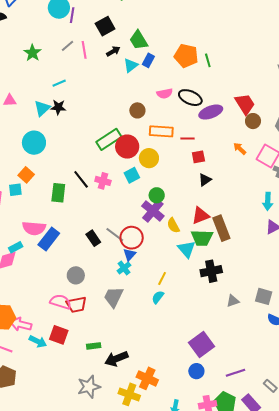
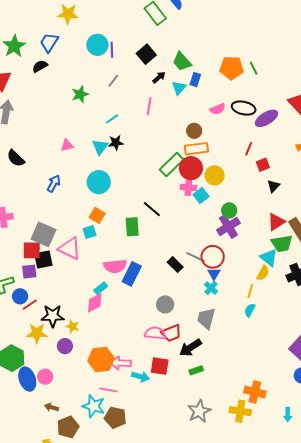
pink line: (84, 50) -> (149, 106), moved, turned 30
green star: (32, 53) -> (80, 94), turned 30
orange rectangle: (161, 131) -> (196, 149), moved
red line: (188, 138) -> (249, 149), turned -56
pink cross: (103, 181) -> (188, 187), moved
purple cross: (153, 211) -> (228, 227), turned 30
yellow semicircle: (173, 225) -> (263, 273), moved, turned -112
black arrow: (116, 359) -> (190, 348), moved

